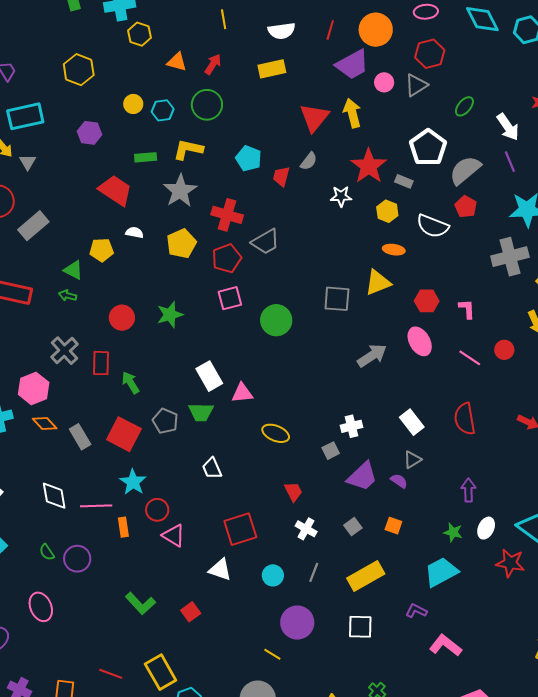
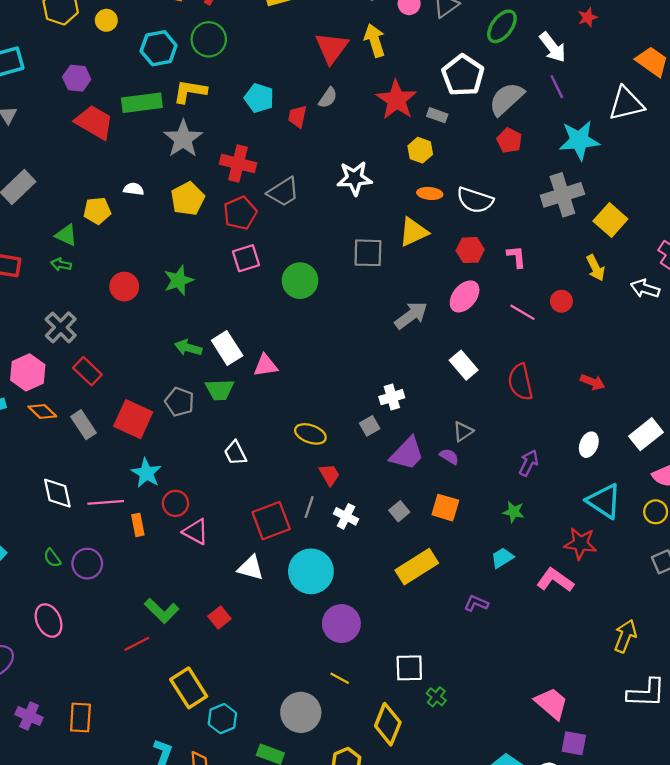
yellow circle: (133, 104) -> (106, 20), moved
green ellipse: (464, 106) -> (502, 26), size x1.4
cyan hexagon: (163, 110) -> (159, 48), size x1.4
green rectangle: (146, 157) -> (142, 103), size x1.6
red trapezoid: (115, 190) -> (94, 122), moved
white star: (341, 196) -> (355, 178), moved, size x1.4
white semicircle: (433, 226) -> (475, 200), moved
pink ellipse: (420, 341) -> (465, 296), turned 72
red rectangle: (101, 363) -> (87, 371), moved, turned -45
green arrow: (131, 383) -> (188, 348), moved, turned -40
white rectangle: (412, 422) -> (464, 365), moved
yellow ellipse: (276, 433) -> (310, 434), moved
purple arrow: (468, 490) -> (529, 463), turned 30
orange square: (393, 526) -> (445, 508), size x1.4
white ellipse: (486, 528) -> (589, 445), moved
gray line: (314, 572) -> (309, 507), moved
cyan trapezoid: (441, 572) -> (502, 558), size x0.6
cyan circle: (273, 575) -> (311, 571), size x1.8
white square: (360, 627) -> (409, 668), moved
pink L-shape: (446, 645) -> (555, 580), moved
yellow line: (272, 654) -> (340, 678), moved
red line: (111, 674) -> (137, 644), moved, turned -45

